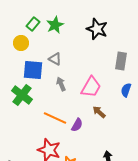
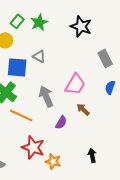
gray rectangle: (121, 61) -> (105, 58), turned -36
gray arrow: (61, 84) -> (46, 96), moved, size x1.5
orange line: (55, 118) -> (21, 115), moved

